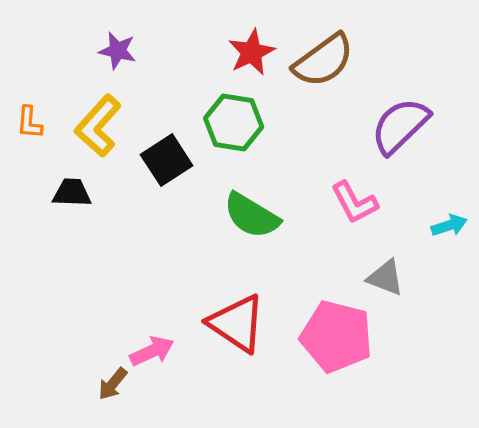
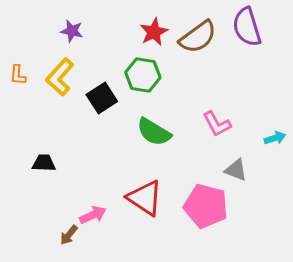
purple semicircle: (400, 126) -> (247, 27), moved, turned -63
black trapezoid: (72, 193) -> (44, 163), moved

